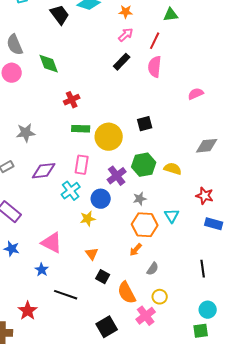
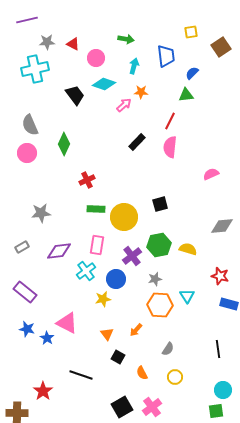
pink arrow: (126, 35) -> (124, 105), moved
green diamond: (49, 64) -> (64, 144), turned 45
orange arrow: (136, 250) -> (136, 330), moved
blue star: (42, 270) -> (47, 338), moved
orange semicircle: (127, 293) -> (142, 373), size x0.6
pink cross: (146, 316) -> (152, 407), moved

